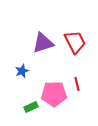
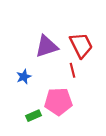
red line: (77, 84) -> (72, 70), moved

